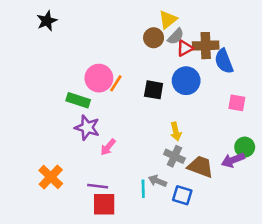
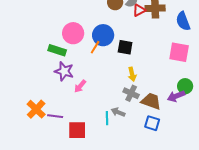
blue semicircle: (224, 61) -> (183, 21), moved
blue circle: (186, 81) -> (103, 35), moved
orange line: (116, 83) -> (95, 47), moved
black square: (154, 90) -> (125, 47), moved
pink square: (237, 103) -> (179, 52), size x1.5
purple line: (98, 186) -> (55, 116), moved
blue square: (182, 195) -> (152, 123), moved

